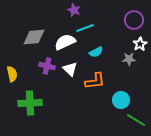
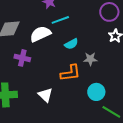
gray star: (129, 59) -> (90, 59), moved
white triangle: (70, 69) -> (45, 95), moved

